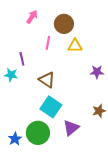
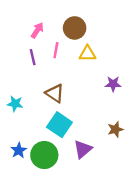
pink arrow: (32, 17) -> (37, 30), moved
purple line: (22, 59) -> (33, 57), moved
cyan star: (11, 75) -> (15, 104), moved
blue star: (15, 139) -> (19, 150), moved

